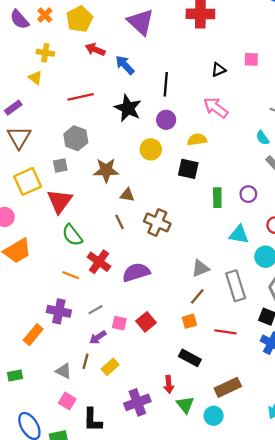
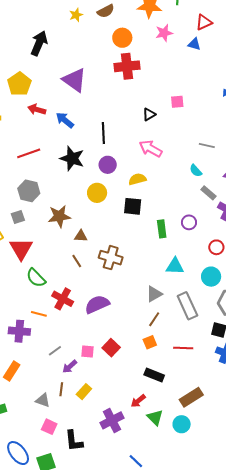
cyan triangle: (239, 234) -> (175, 266), moved
gray line: (95, 310) -> (55, 351), moved
purple cross: (59, 311) -> (19, 331), moved
red arrow: (169, 384) -> (138, 401), turned 63

